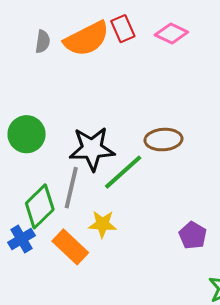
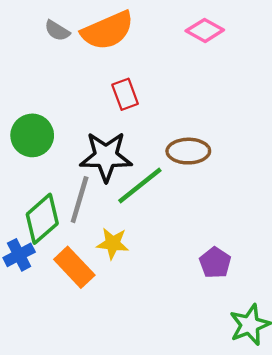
red rectangle: (123, 29) -> (125, 94), moved
gray semicircle: (43, 42) -> (57, 31), turned 110

